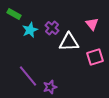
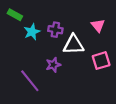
purple cross: (52, 28) -> (55, 30), turned -32
purple star: (50, 87) -> (53, 65), moved

